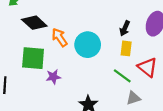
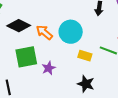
yellow rectangle: (126, 48) -> (85, 56), moved, turned -64

